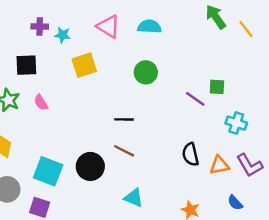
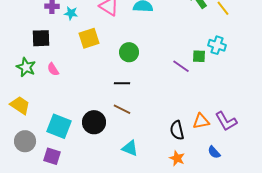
green circle: (146, 72) -> (129, 52), moved
cyan cross: (236, 123) -> (217, 45), moved
black semicircle: (190, 154) -> (177, 130), moved

